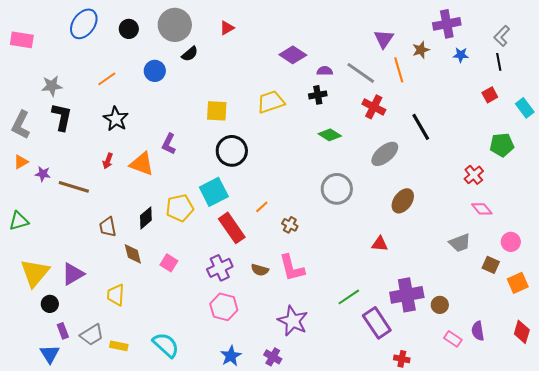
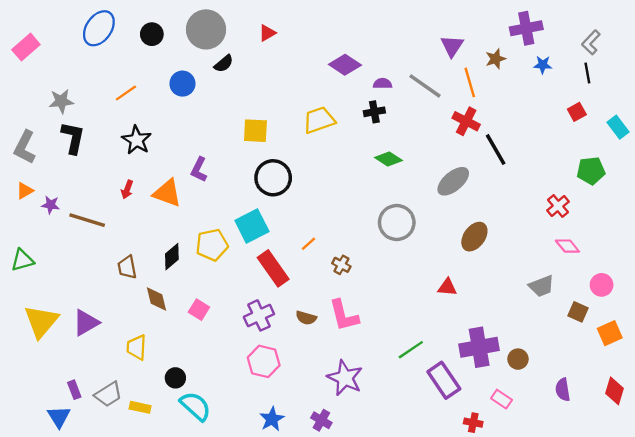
pink rectangle: (22, 40) -> (26, 47), turned -50
red cross: (374, 107) -> (466, 121), moved
black circle: (50, 304) -> (175, 378), moved
pink rectangle: (453, 339) -> (501, 399), moved

